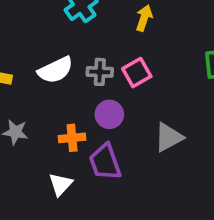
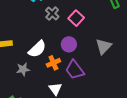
white semicircle: (55, 70) -> (37, 49), moved
gray cross: (100, 72) -> (52, 13), moved, turned -32

